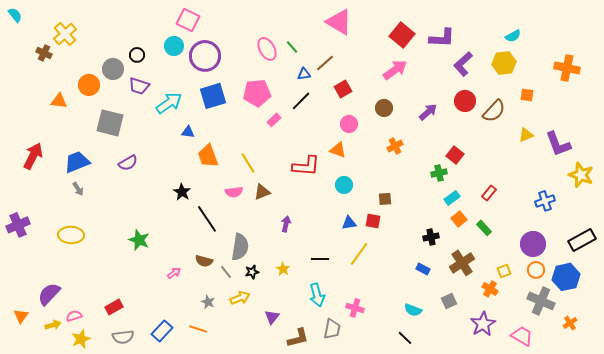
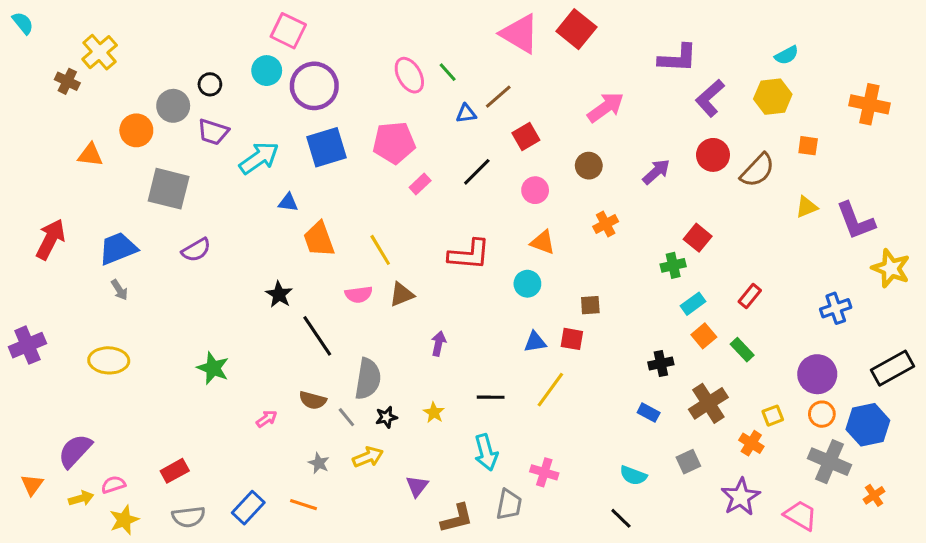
red square: (402, 35) -> (576, 29), moved
black line: (301, 101) -> (477, 172), moved
orange triangle: (338, 150) -> (543, 242), moved

